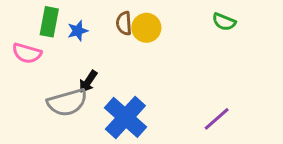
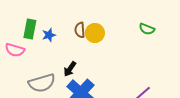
black arrow: (88, 82) -> (70, 69), moved

